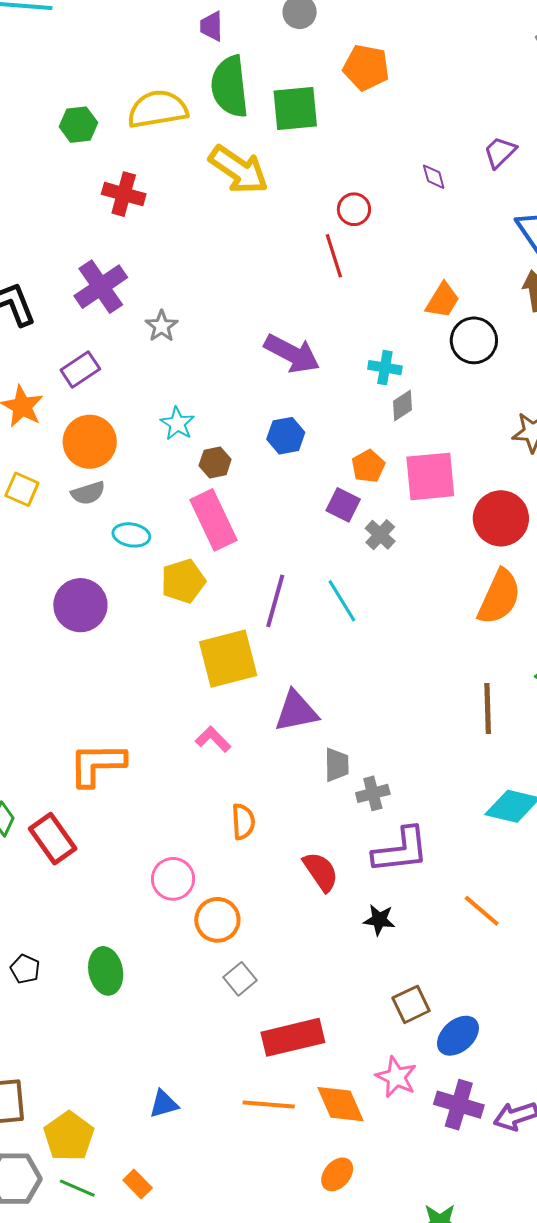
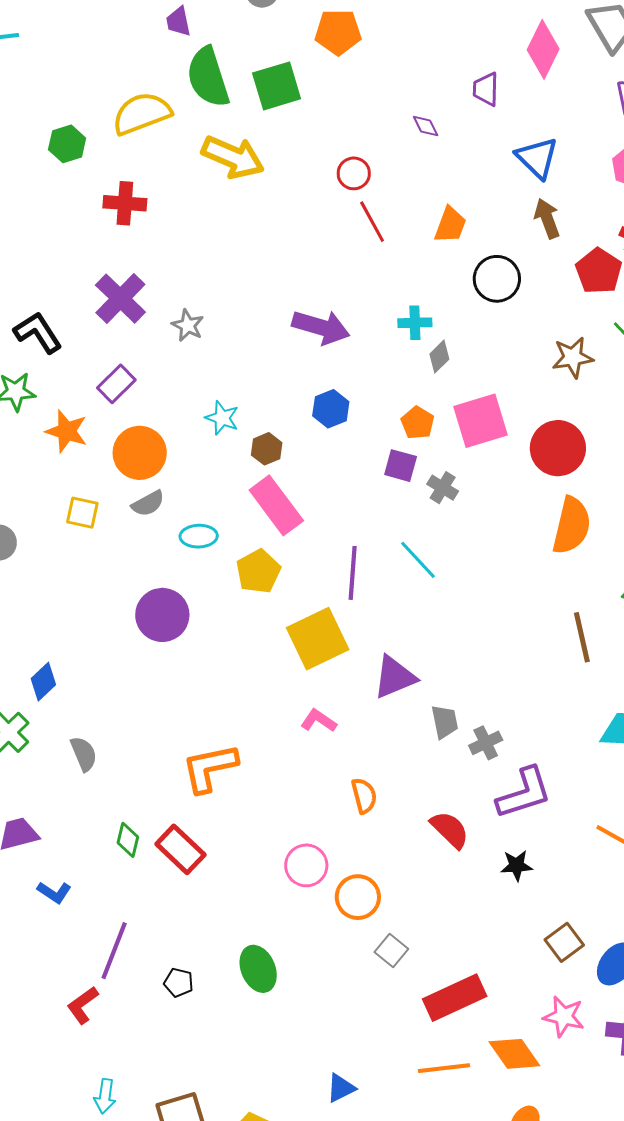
purple trapezoid: (500, 152) -> (486, 89), turned -33
red line: (334, 256) -> (372, 222), moved
orange trapezoid: (442, 300) -> (450, 225), moved

